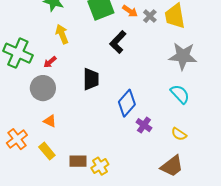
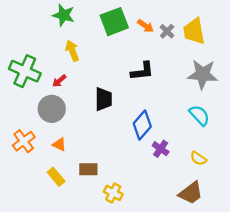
black L-shape: (118, 42) -> (142, 71), moved, turned -140
orange cross: (17, 139) -> (24, 141), moved
brown rectangle: (78, 161) -> (88, 169), moved
yellow cross: (100, 166) -> (113, 193), turned -30

